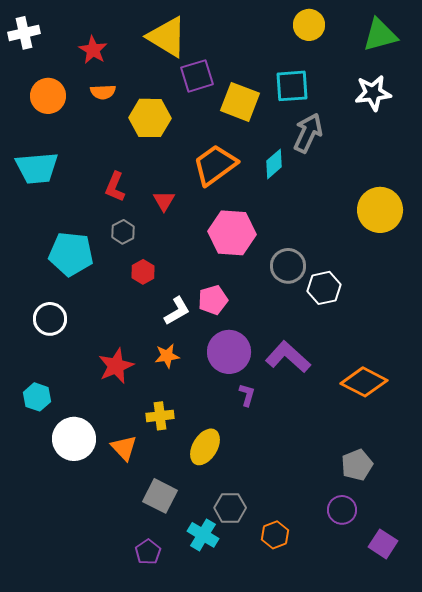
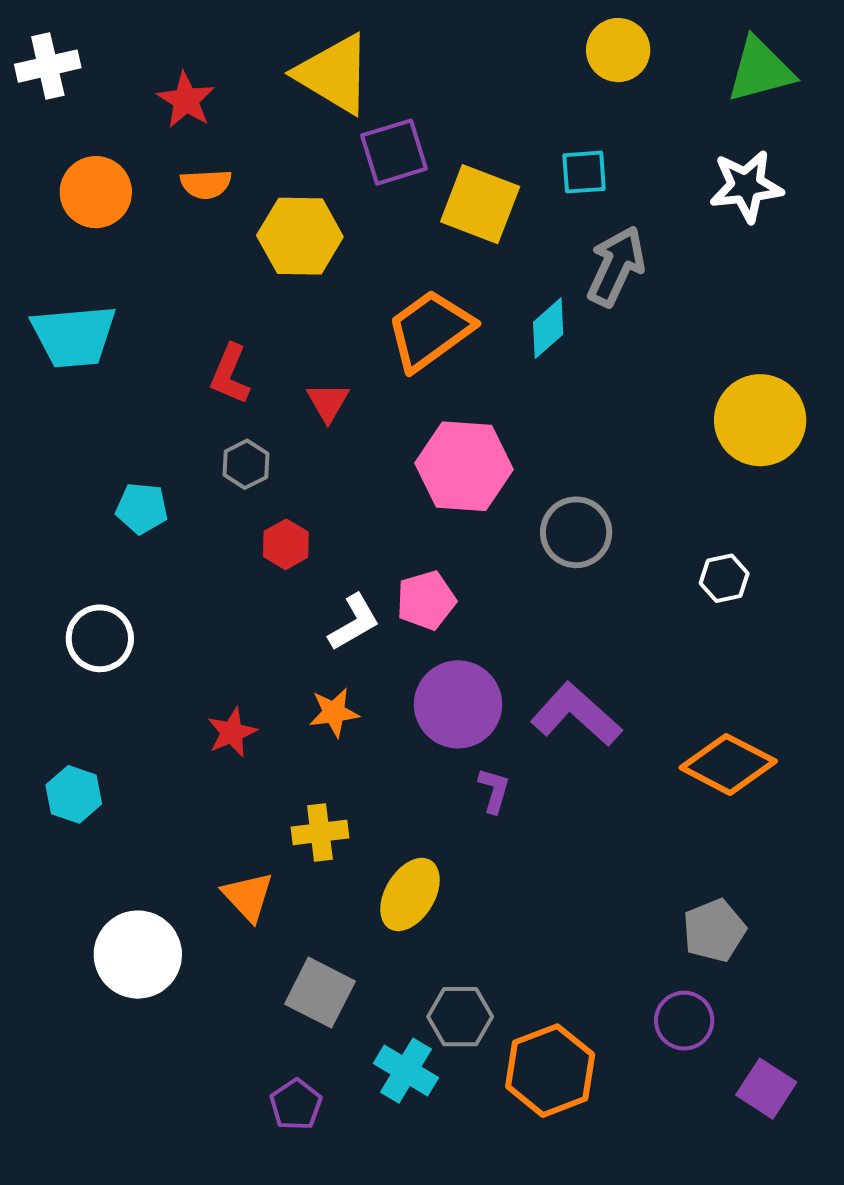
cyan square: (292, 86) -> (584, 172), size x0.7
cyan pentagon: (71, 254) -> (142, 508), size x0.6
white hexagon: (324, 288) -> (724, 578), moved, size x0.7
red star: (116, 366) -> (232, 732), size x0.7
white circle: (74, 439) -> (138, 955), moved
orange hexagon: (275, 535) -> (550, 1071), size x1.6

